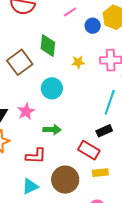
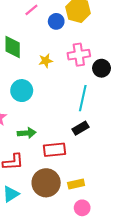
red rectangle: (89, 150) -> (55, 150), moved, turned -30
yellow rectangle: (100, 173) -> (76, 184), moved

